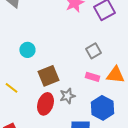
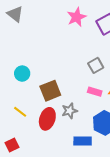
cyan circle: (27, 50) -> (22, 74), moved
yellow line: (11, 88) -> (20, 112), moved

